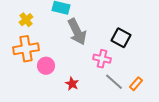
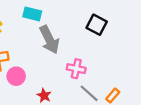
black square: (121, 38) -> (97, 25), moved

